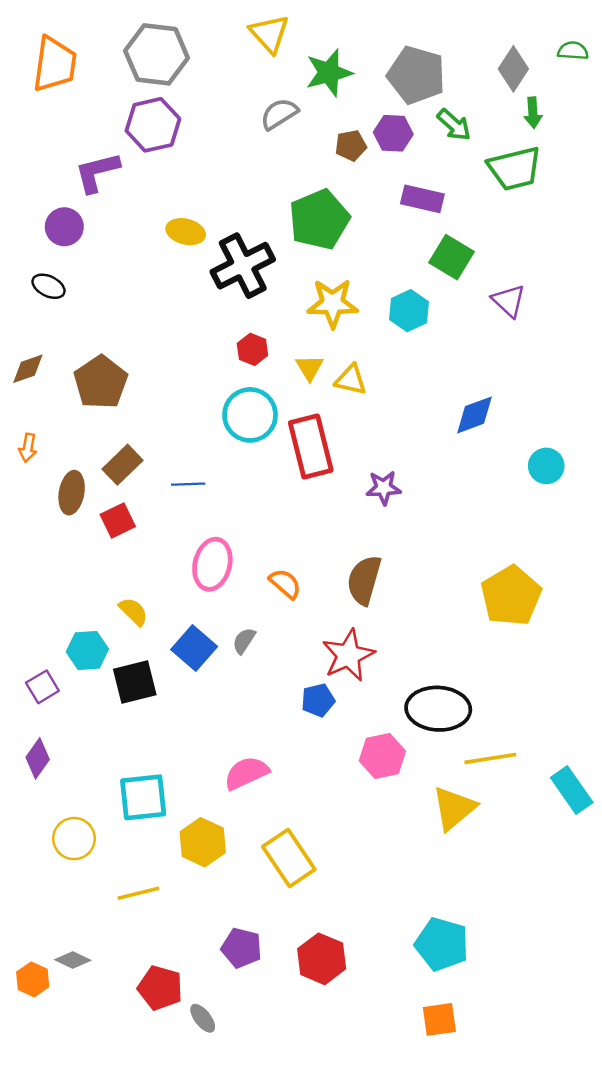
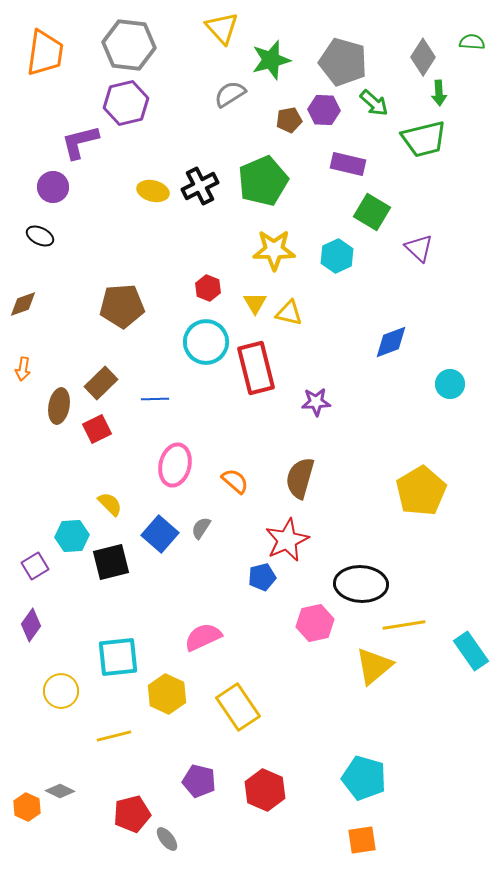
black cross: (243, 266) -> (200, 186), moved, size x0.7
brown pentagon: (101, 382) -> (122, 306), moved, turned 30
red pentagon: (160, 988) -> (132, 814), turned -30

